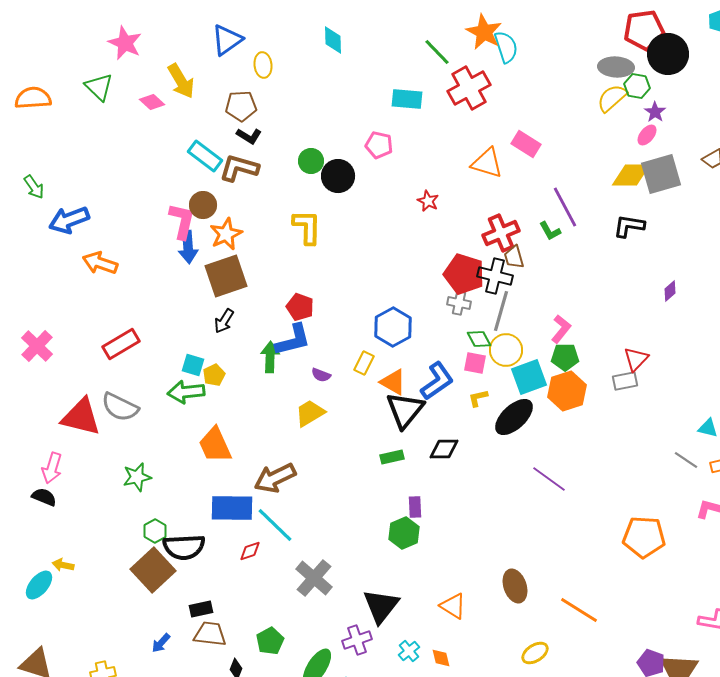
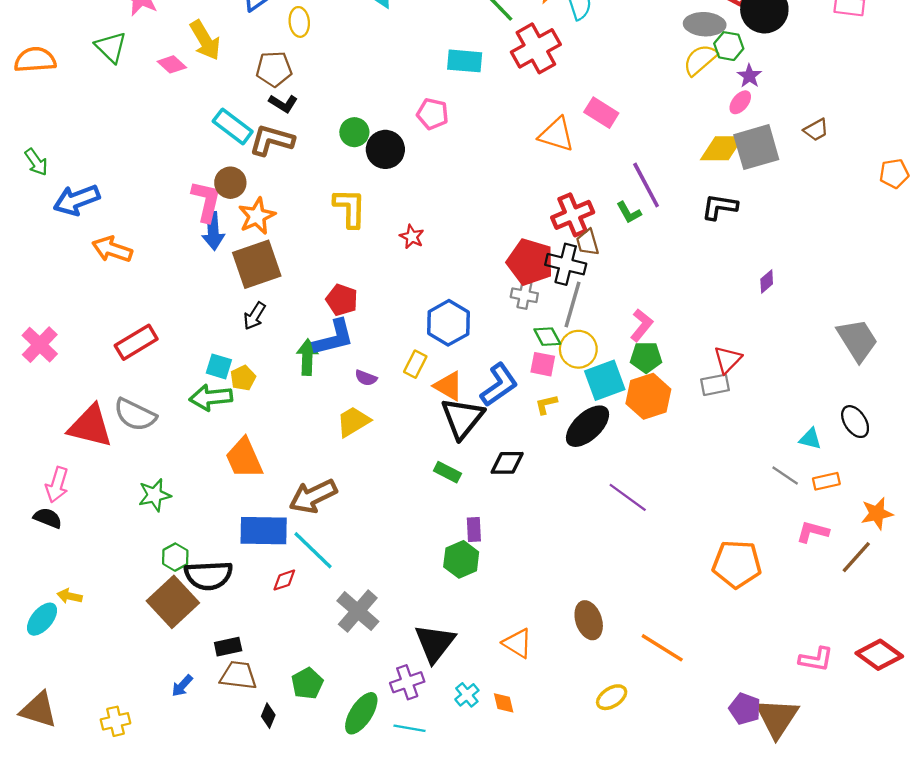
red star: (428, 201) -> (412, 237), moved
green rectangle: (392, 457) -> (447, 472), turned 40

